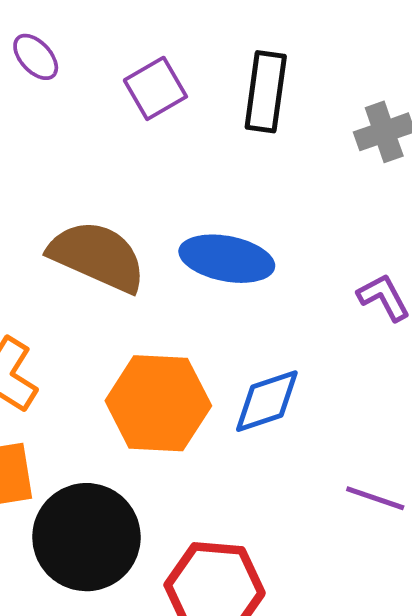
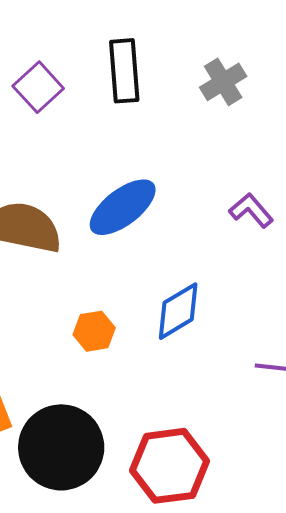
blue ellipse: (227, 259) -> (123, 207), turned -36
orange hexagon: (158, 403) -> (94, 331), size x0.5

